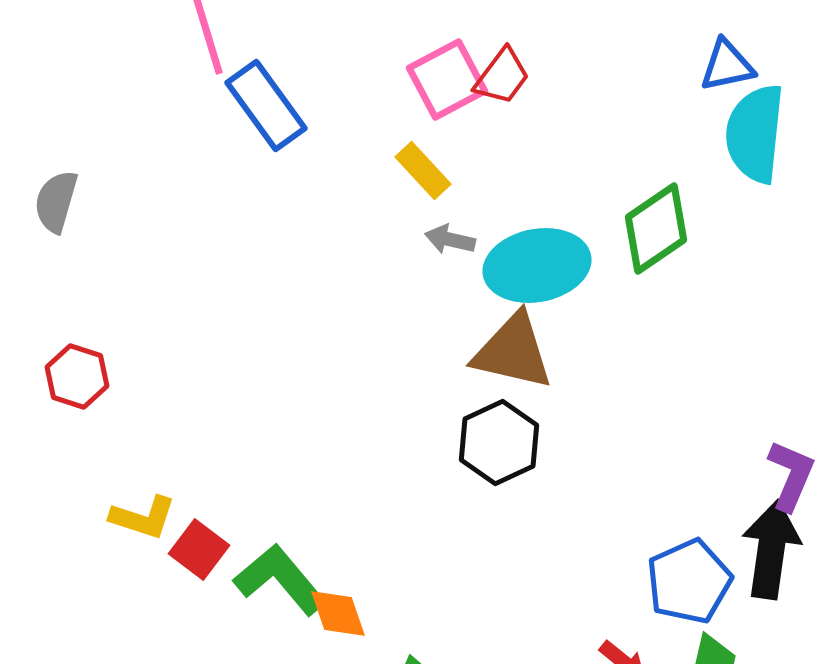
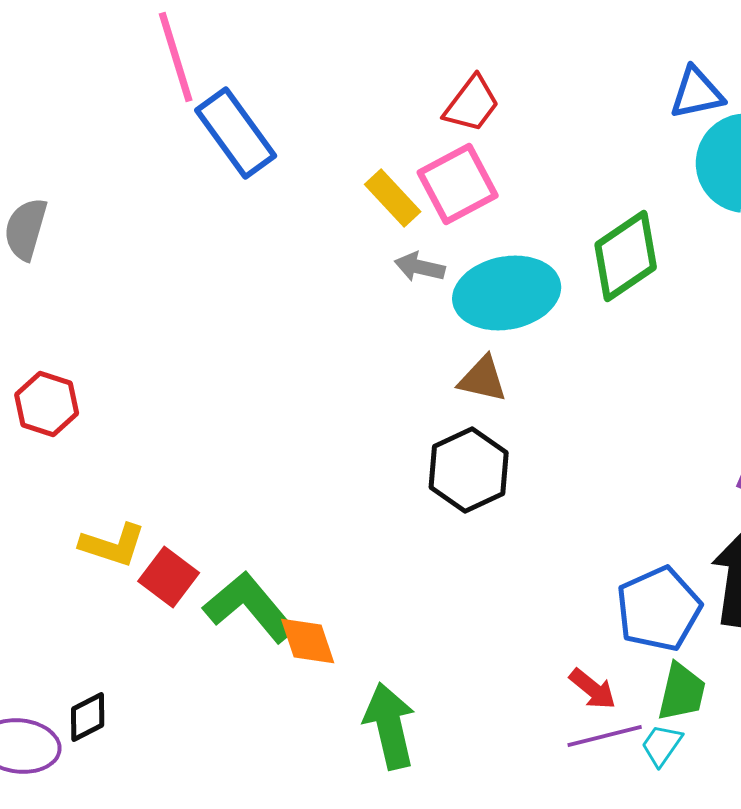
pink square: (447, 80) -> (458, 184), moved
brown triangle: (513, 352) -> (483, 379), size x0.6

